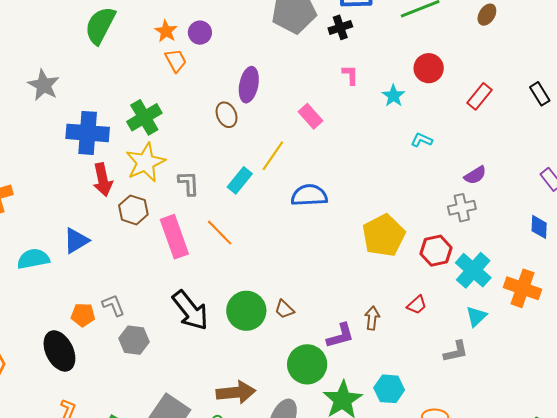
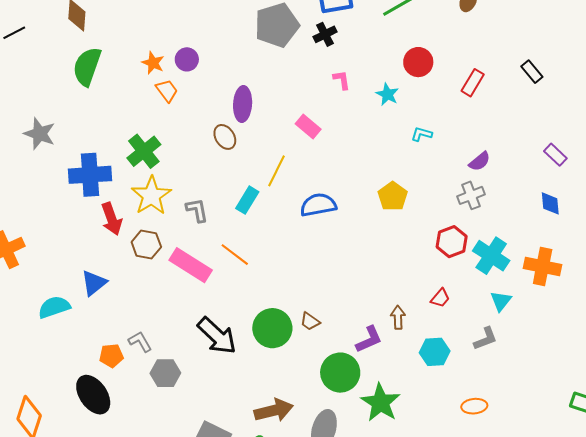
yellow pentagon: (384, 235) -> (393, 196), moved, size x0.7
pink rectangle: (174, 237) -> (191, 265), turned -30
cyan hexagon: (389, 389) -> (435, 352), moved

